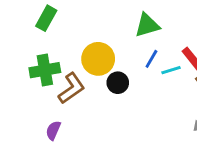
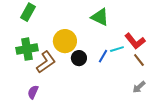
green triangle: (147, 25) -> (100, 17), turned 42
blue line: (151, 59) -> (103, 56), moved

